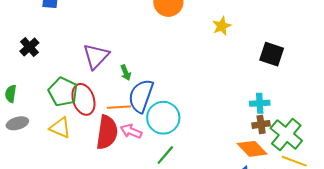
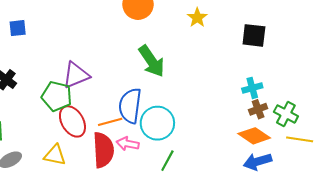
purple triangle: (96, 56) -> (76, 75), turned 36
green arrow: (126, 73) -> (152, 61), moved, size x2.0
green pentagon: (63, 92) -> (57, 96), moved
green cross: (286, 134) -> (286, 114), size x0.7

